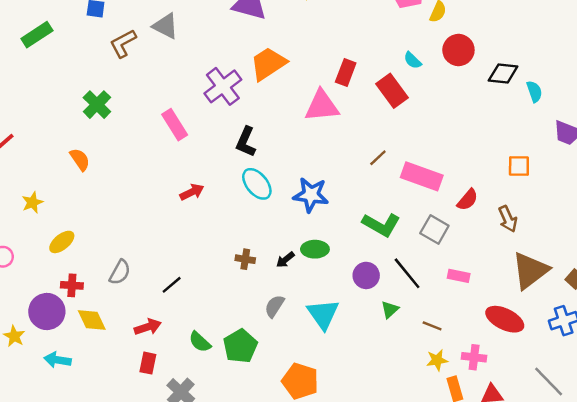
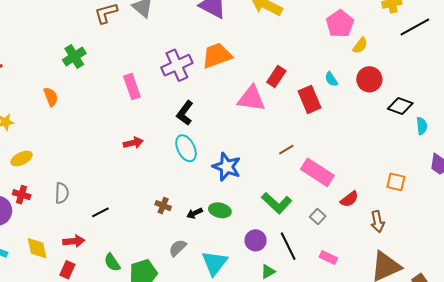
gray square: (434, 229) -> (318, 217), size x0.7
gray semicircle: (120, 272) -> (62, 193), turned -40
yellow diamond: (92, 320) -> (37, 248), moved

